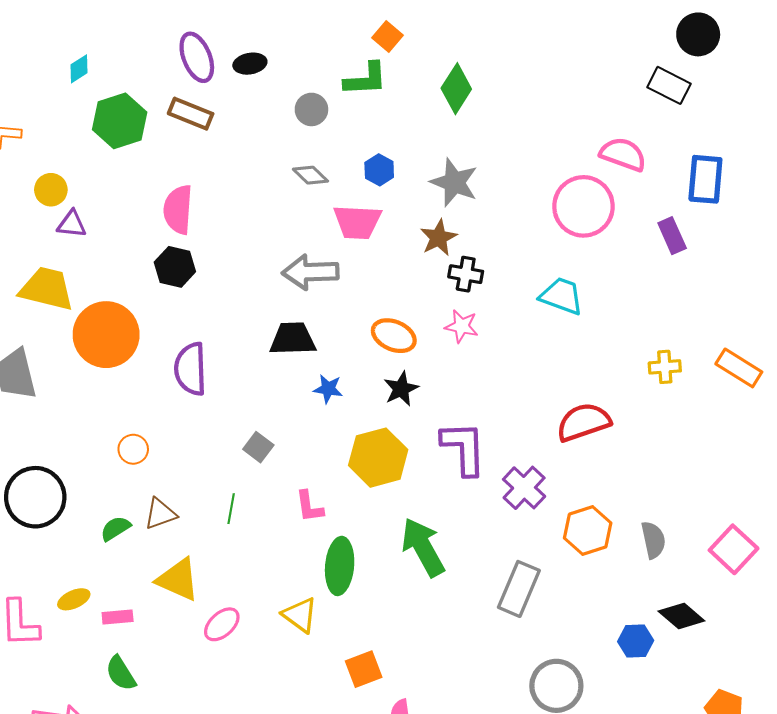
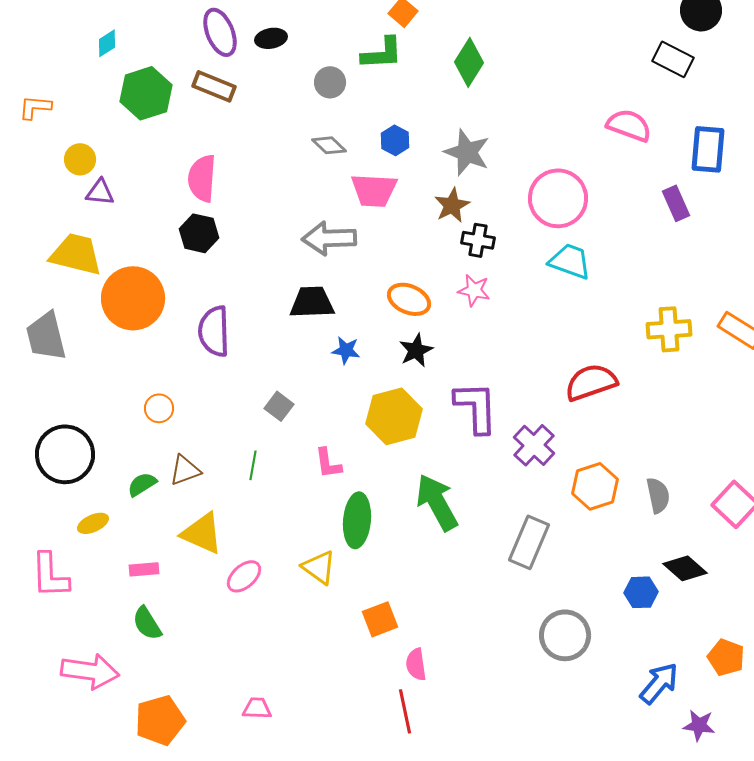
pink circle: (583, 206) -> (558, 198), moved
yellow cross: (665, 367) -> (669, 329), size x1.4
yellow ellipse: (74, 599) -> (93, 523), moved

